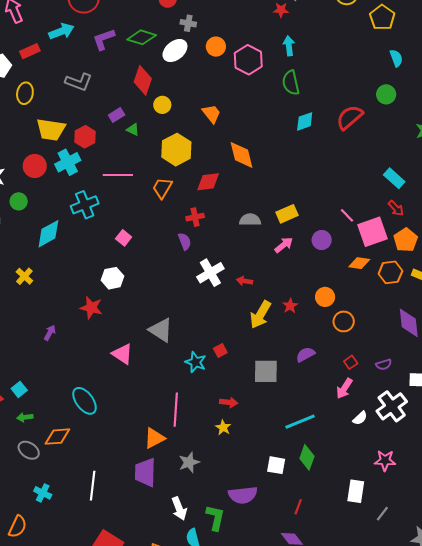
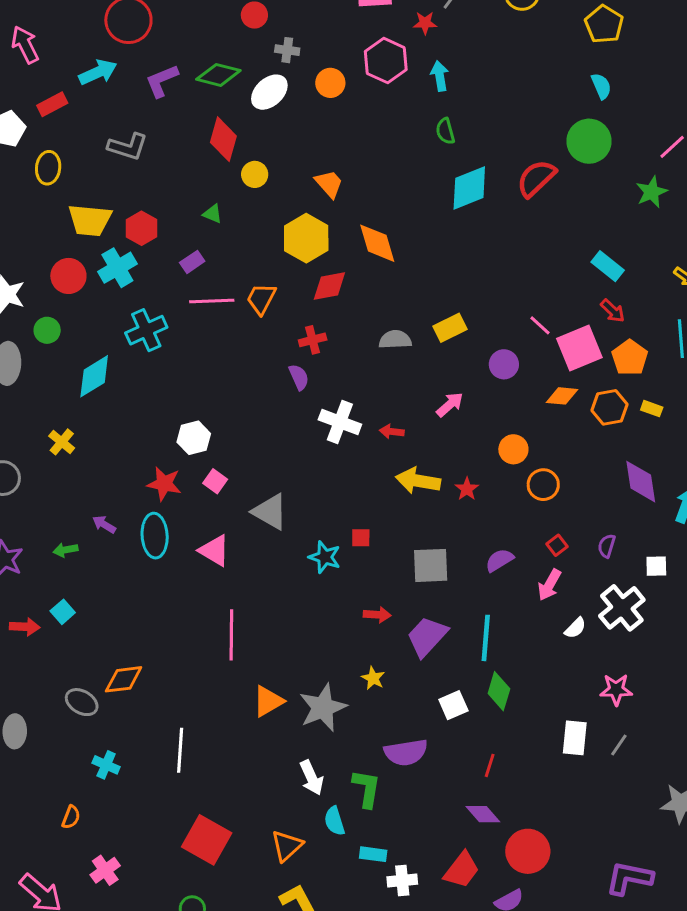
yellow pentagon: (382, 17) -> (604, 24), moved
pink hexagon: (248, 60) -> (386, 61), moved
green semicircle: (291, 83) -> (445, 131), size x0.7
green circle: (386, 94) -> (589, 141), size x1.5
purple rectangle: (117, 115) -> (192, 262), moved
cyan diamond: (305, 121) -> (469, 188), size x1.5
yellow hexagon: (176, 150) -> (306, 238), moved
pink line: (118, 175) -> (212, 301), moved
pink square: (124, 238) -> (215, 481), moved
pink arrow: (284, 245) -> (450, 405), moved
white cross: (210, 273) -> (340, 422), turned -36
red star: (290, 306) -> (467, 489), moved
yellow arrow: (260, 315) -> (418, 481), turned 72
purple arrow: (50, 333) -> (104, 524), turned -84
red square: (220, 351) -> (361, 538), turned 32
purple semicircle: (305, 354) -> (499, 560), moved
purple semicircle: (384, 365) -> (607, 546), turned 126
cyan ellipse: (84, 401) -> (155, 536), moved, turned 36
pink line: (176, 410) -> (231, 635), moved
green arrow: (25, 417) -> (65, 550), moved
cyan line: (300, 422) -> (486, 638), turned -60
yellow star: (223, 427) -> (373, 678), moved
orange triangle: (154, 438) -> (268, 701), moved
gray star: (189, 462) -> (323, 708), size x1.5
white square: (276, 465) -> (453, 705), turned -30
purple trapezoid: (145, 472) -> (427, 636), moved, turned 44
gray line: (382, 514) -> (619, 745), moved
orange semicircle: (18, 527) -> (71, 817), size x0.7

